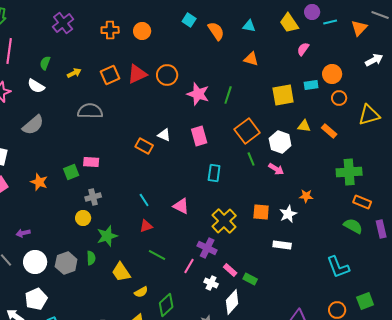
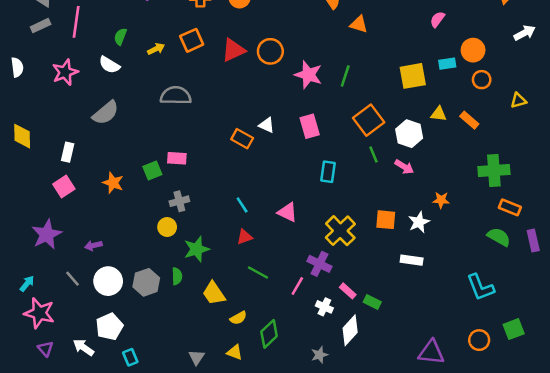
orange triangle: (251, 59) -> (359, 24), moved
orange square: (110, 75) -> (192, 40), moved
yellow triangle: (369, 115) -> (518, 100), size x0.6

